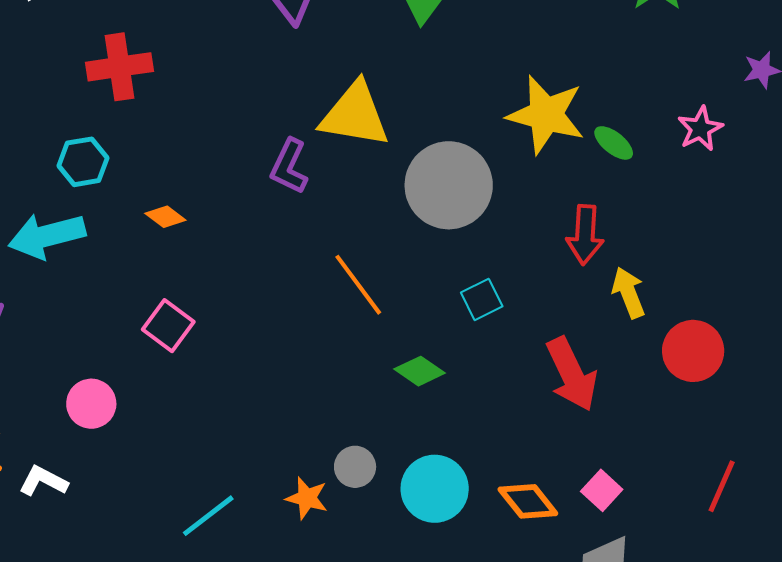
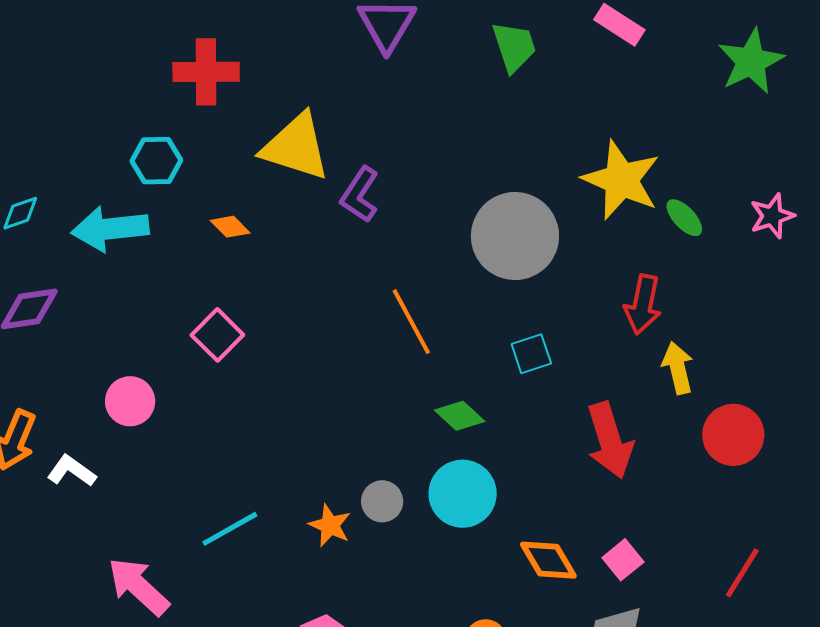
yellow triangle: (355, 115) -> (296, 147), moved
cyan circle: (435, 489) -> (463, 494), moved

